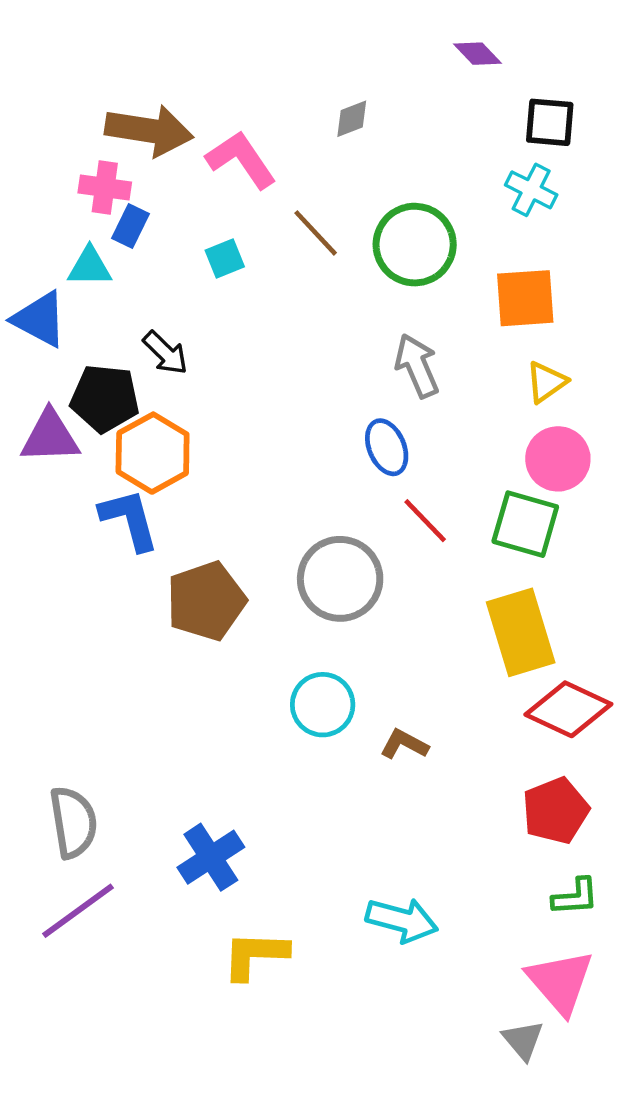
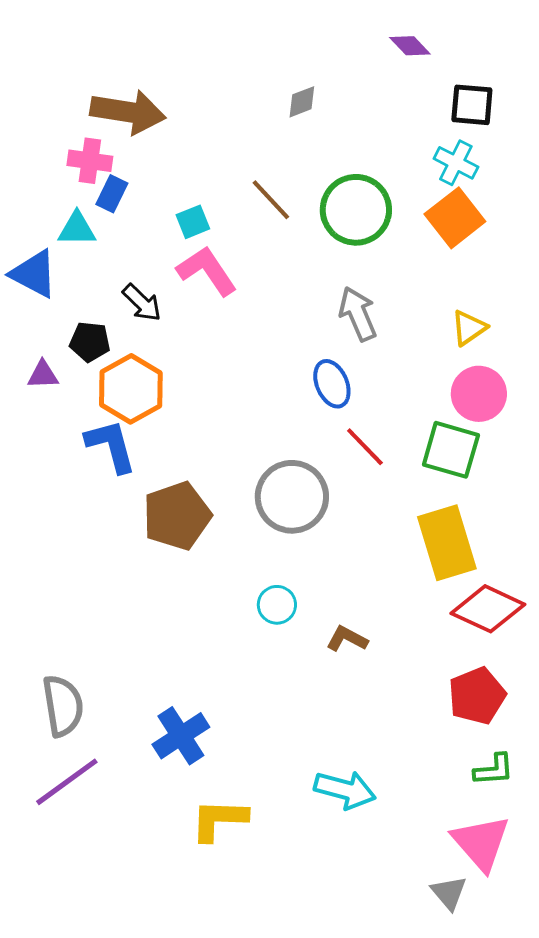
pink L-shape: (241, 160) -> (207, 271), moved
orange square: (525, 298) -> (455, 218), moved, turned -34
black pentagon: (105, 398) -> (90, 342), size x0.7
purple triangle: (50, 437) -> (43, 375), size x0.6
cyan circle: (323, 705) -> (277, 605), size x0.7

